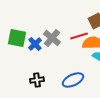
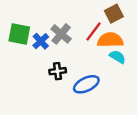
red line: (79, 36) -> (94, 32), turned -36
black cross: (37, 80) -> (58, 71), moved

